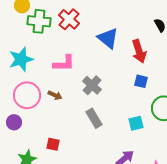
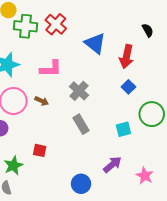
red arrow: (139, 51) -> (126, 57), turned 30
blue square: (141, 81) -> (128, 87), turned 32

